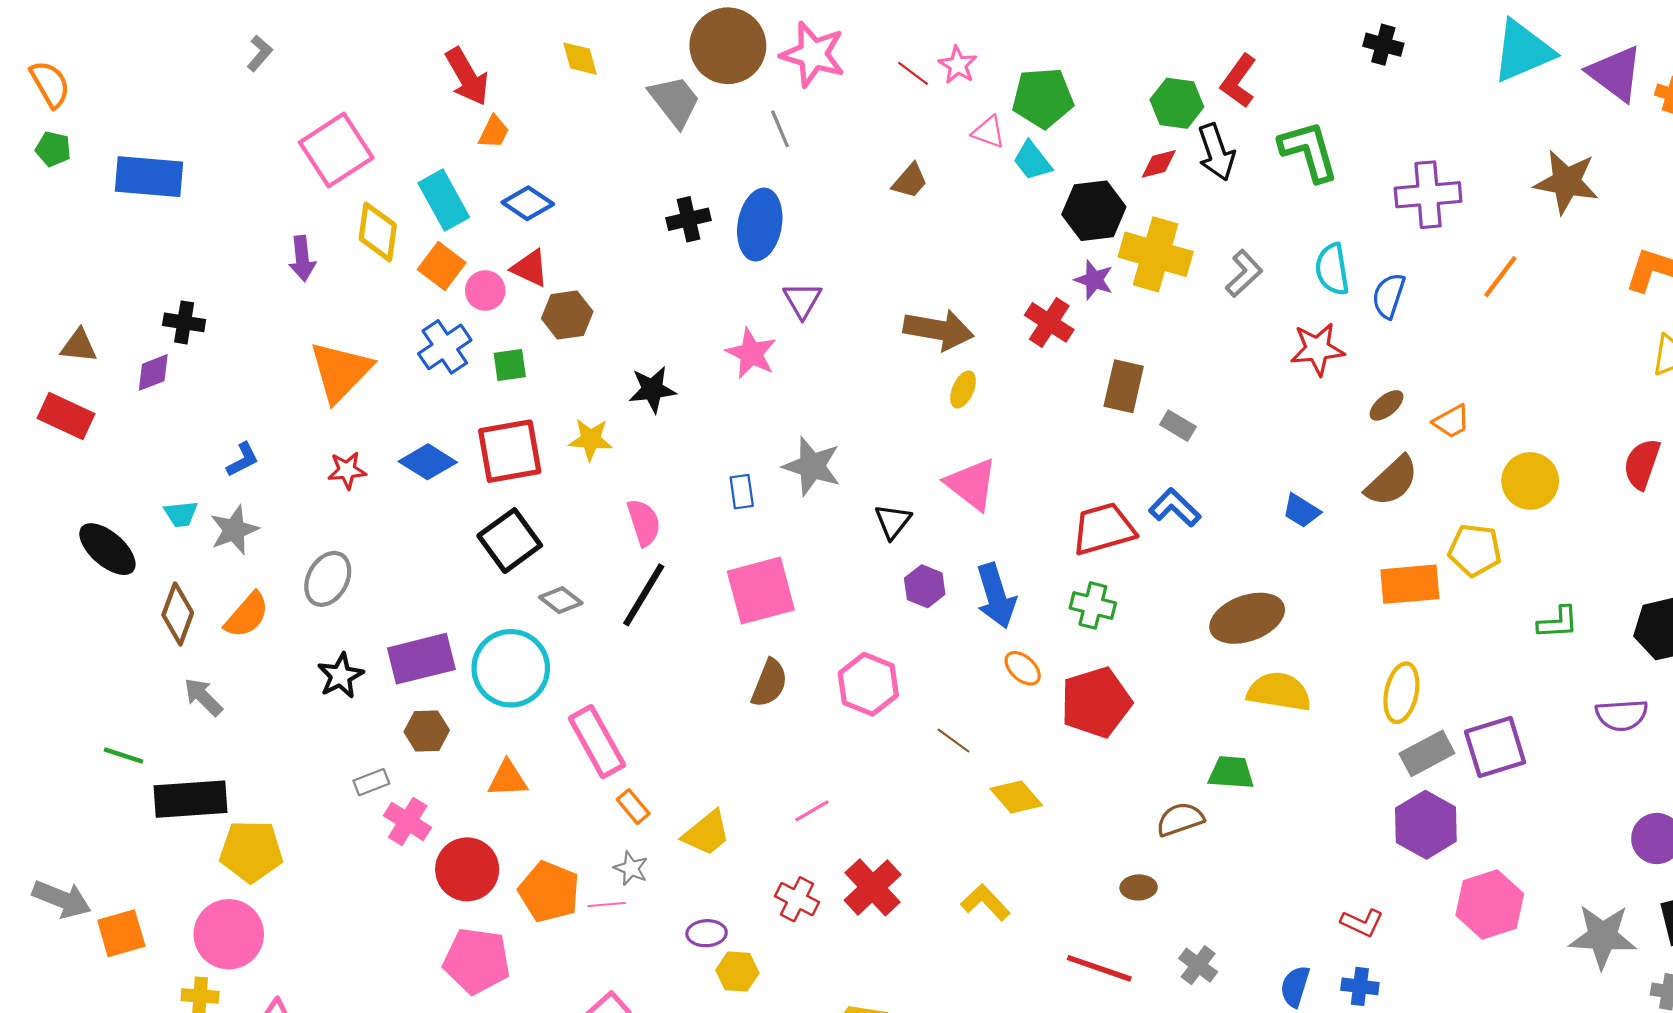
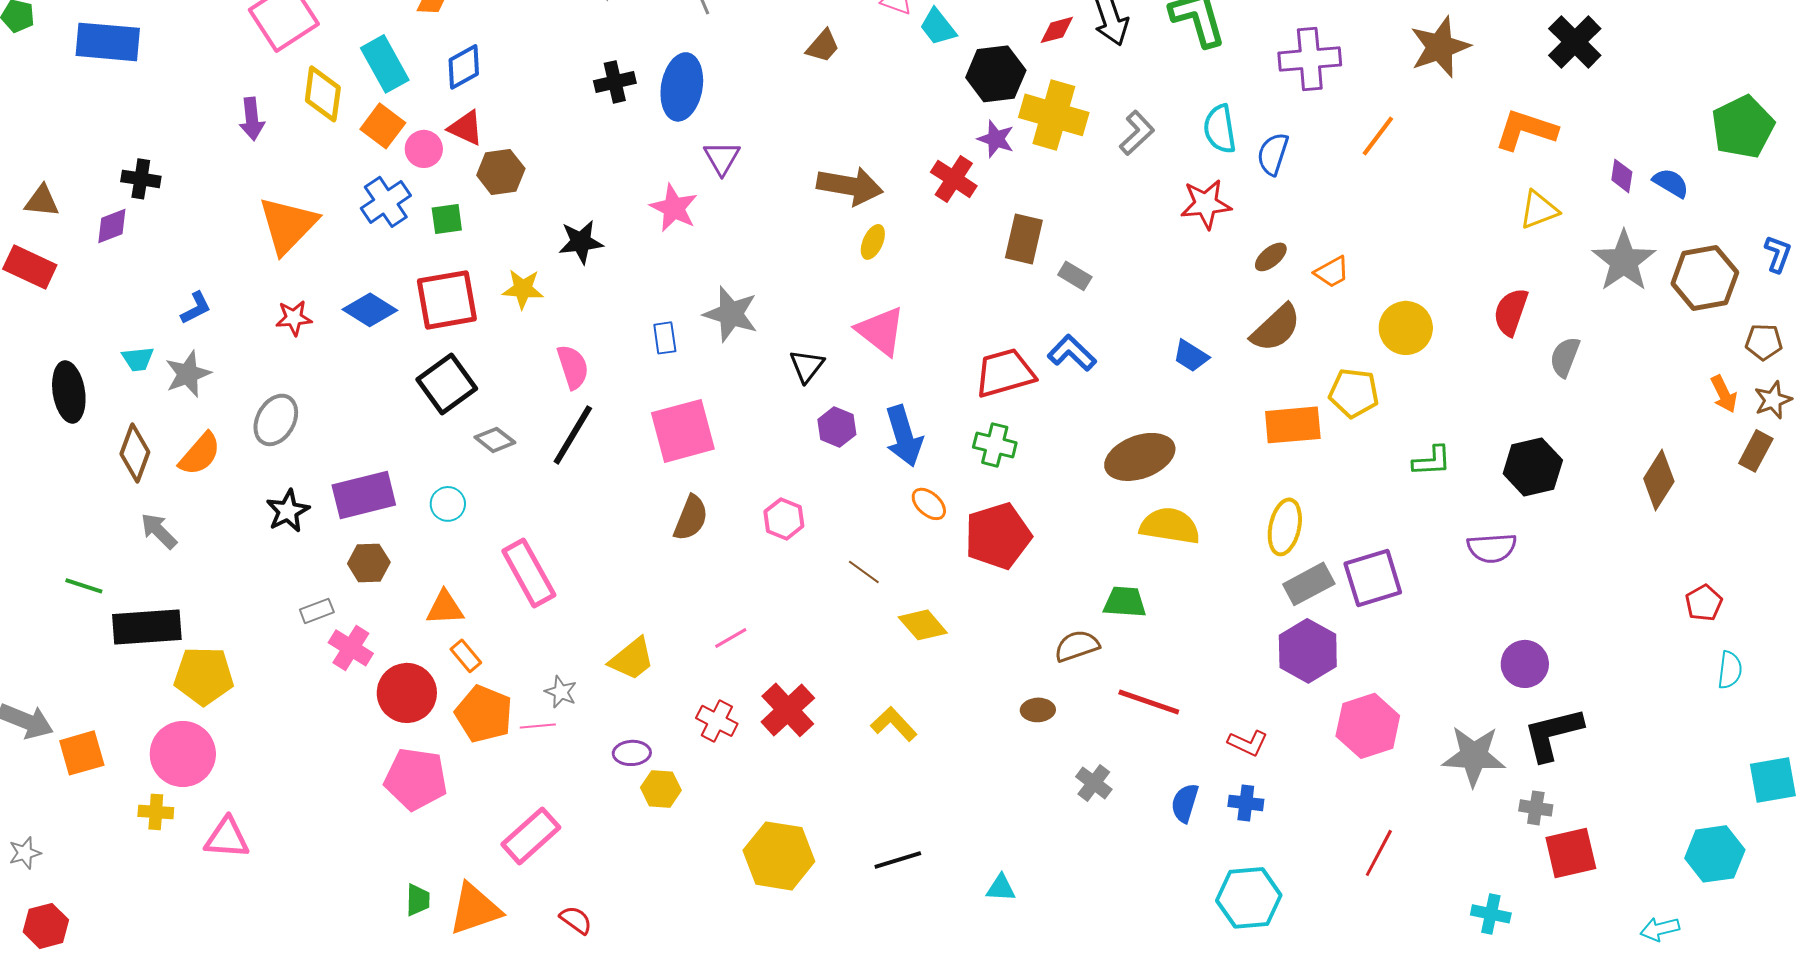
brown star: (1566, 182) -> (1440, 47), turned -30
blue diamond: (528, 203) -> (464, 67), turned -63
black ellipse: (107, 549) -> (69, 392), turned 40
cyan circle: (511, 668) -> (448, 504), size x0.5
pink hexagon: (868, 684) -> (784, 519), size x0.7
orange rectangle: (633, 807) -> (466, 656), moved
red line: (1099, 968) -> (1149, 702), moved

